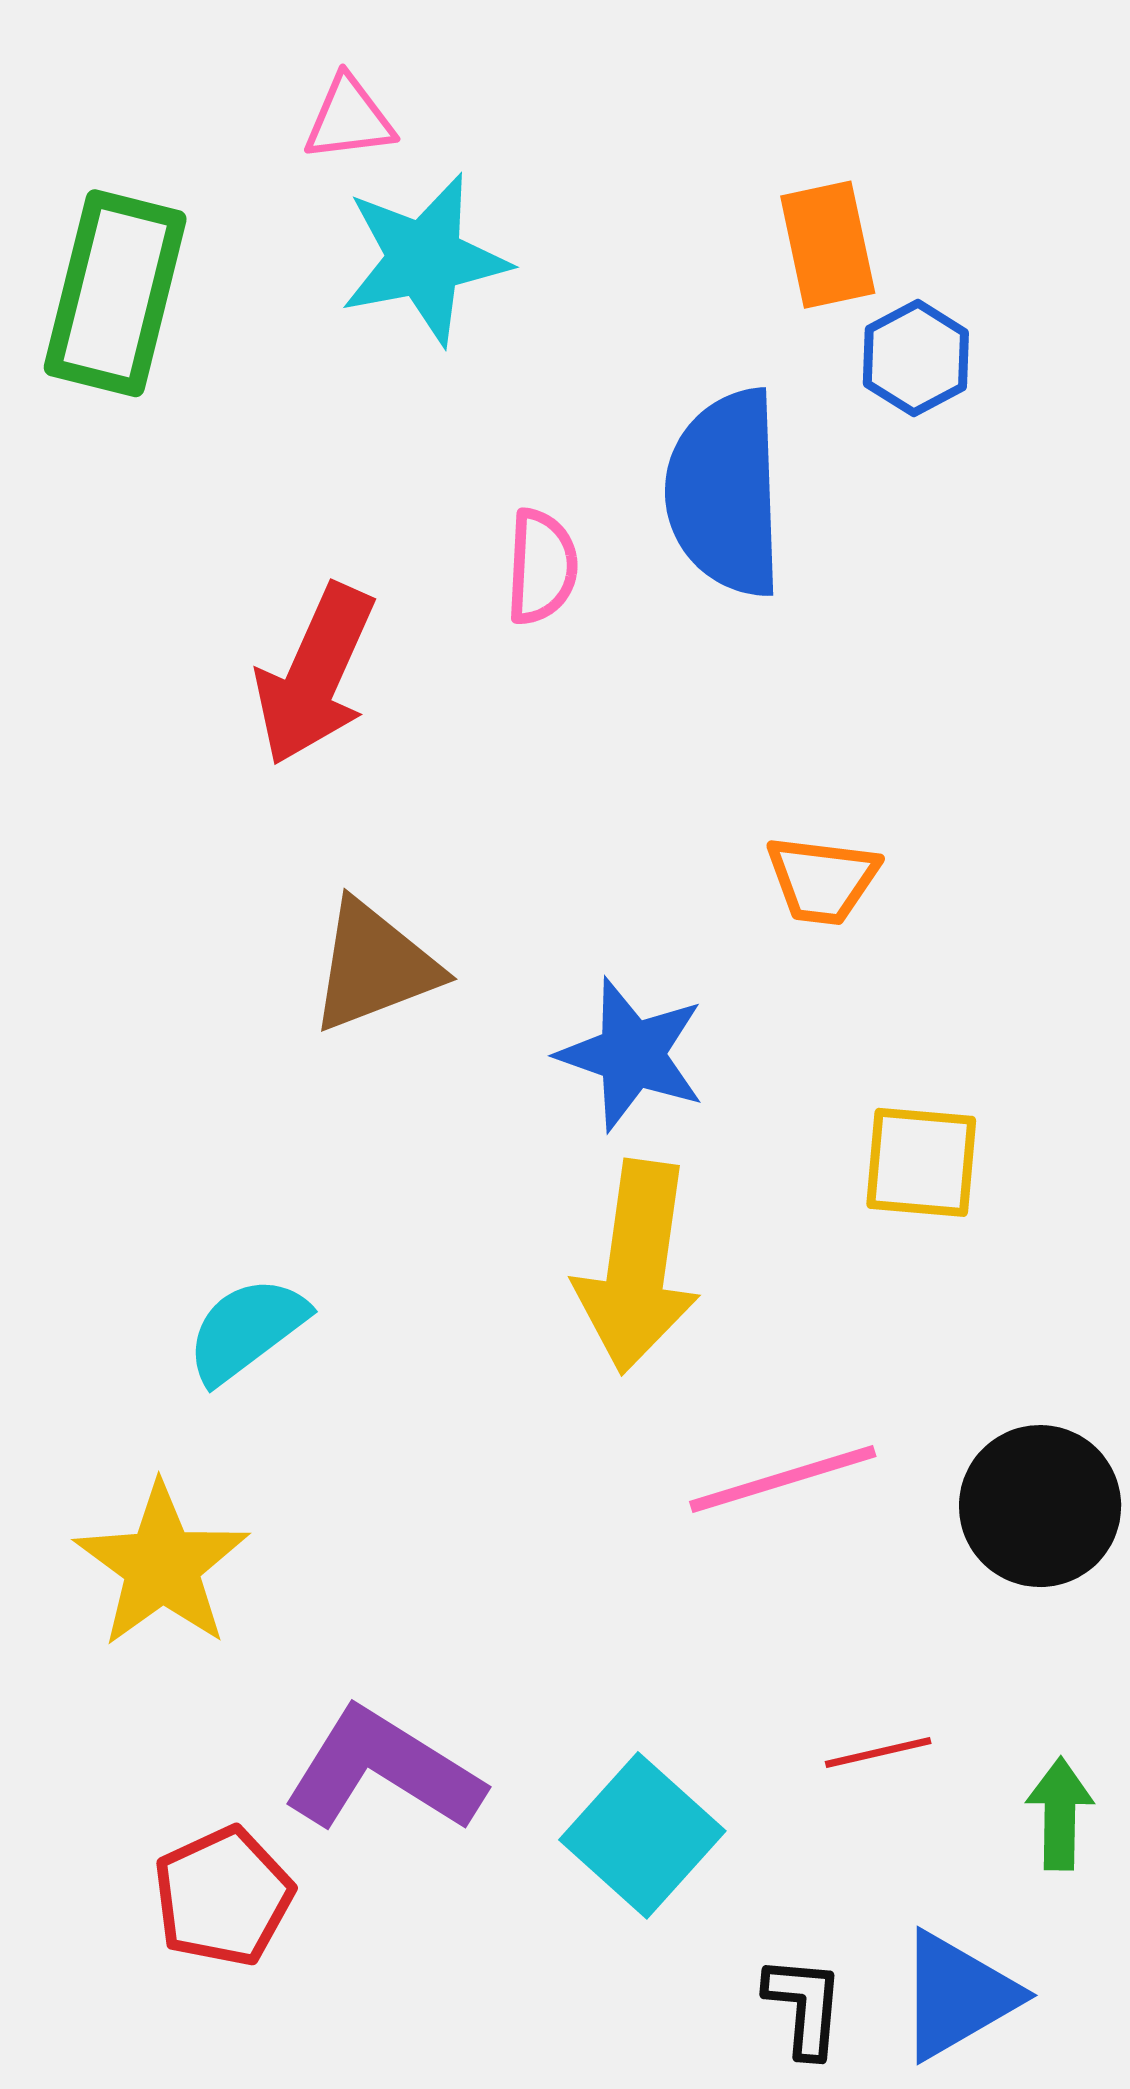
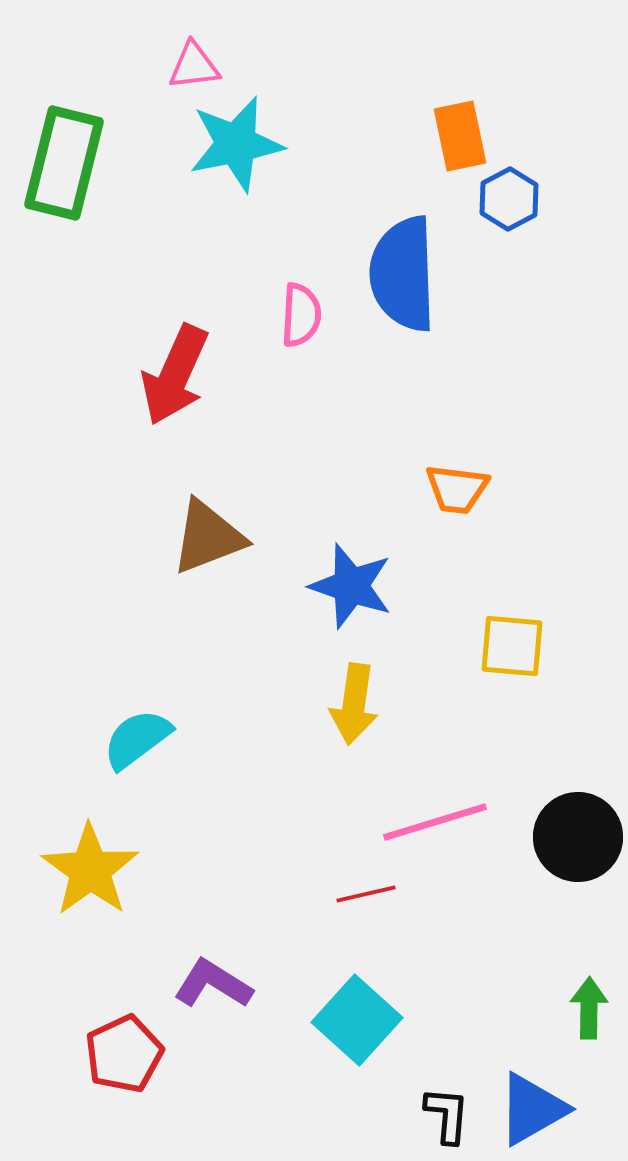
yellow arrow: (637, 1267) -> (354, 704), size x0.7
red line: (878, 1753) -> (366, 894), moved
purple L-shape: (383, 1771) -> (213, 984), size x0.7

